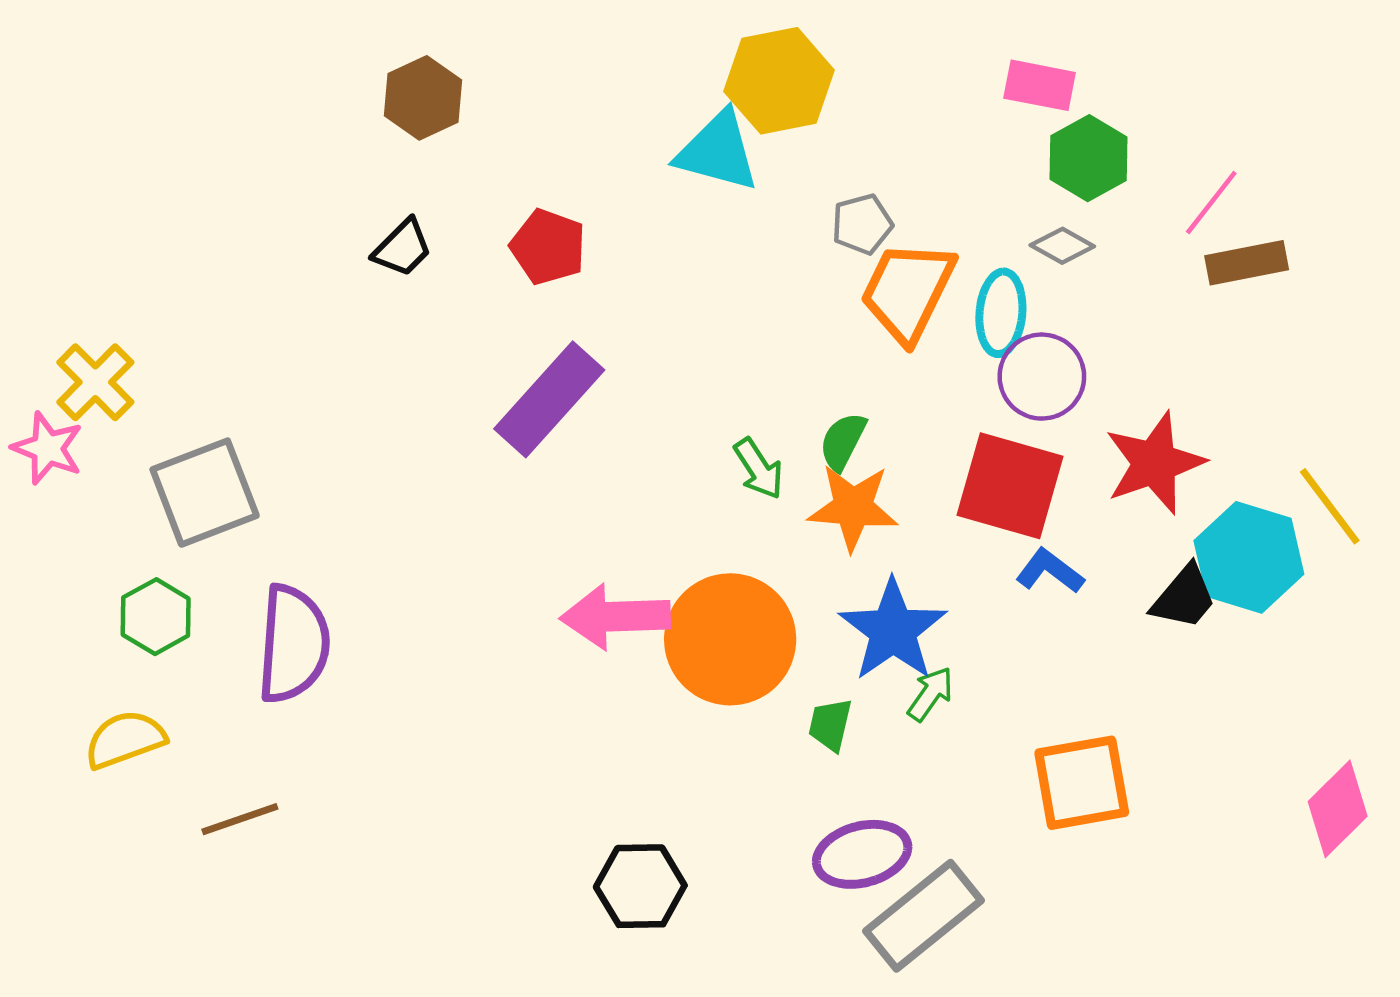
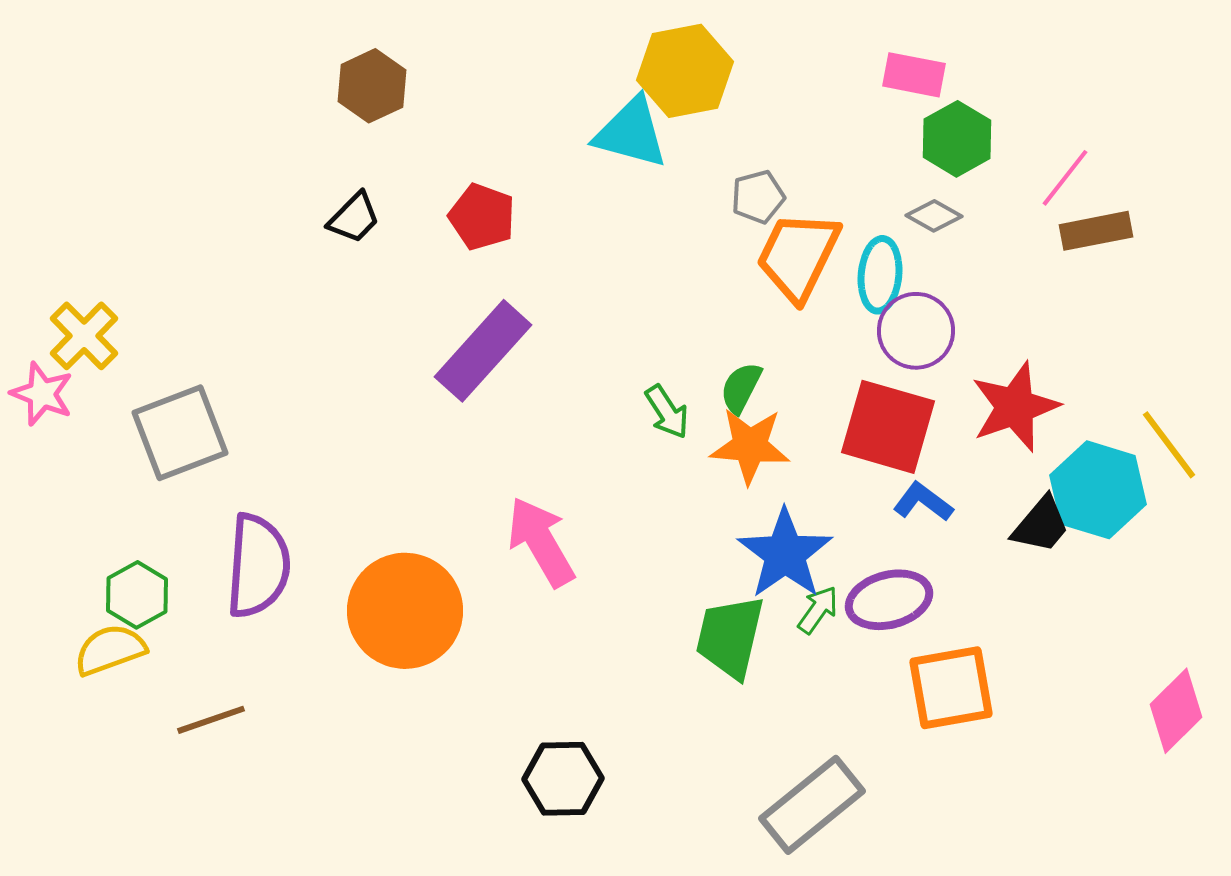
green hexagon: (156, 617) -> (137, 595), moved
pink arrow: (615, 617) -> (541, 542), turned 62
orange circle: (730, 639) -> (405, 611), moved
green trapezoid: (830, 725) -> (730, 637), size x1.8
purple ellipse: (862, 854) -> (889, 600), moved

